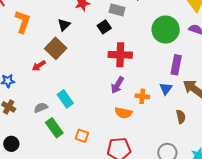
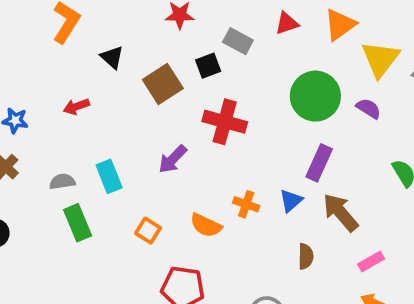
black triangle: (64, 25) -> (112, 57), moved, turned -48
brown square: (56, 48) -> (163, 84), moved
purple arrow: (117, 85) -> (173, 159), moved
orange square: (82, 136) -> (148, 231), moved

